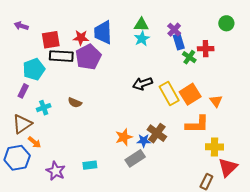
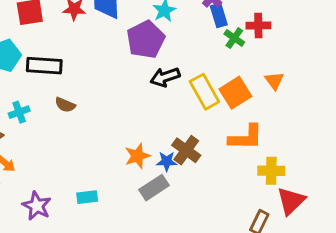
black rectangle: (61, 56) -> (44, 66), moved
purple pentagon: (88, 57) -> (146, 40), moved
orange triangle: (216, 101) -> (274, 81), moved

